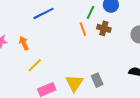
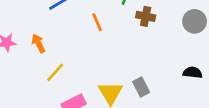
orange line: (83, 29) -> (97, 22), moved

